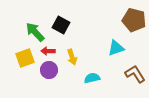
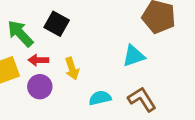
brown L-shape: (135, 74) -> (142, 99), moved

